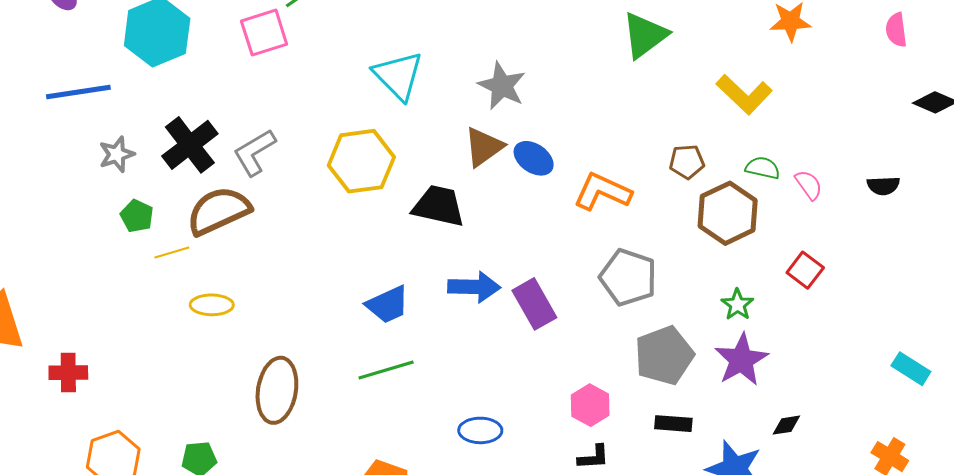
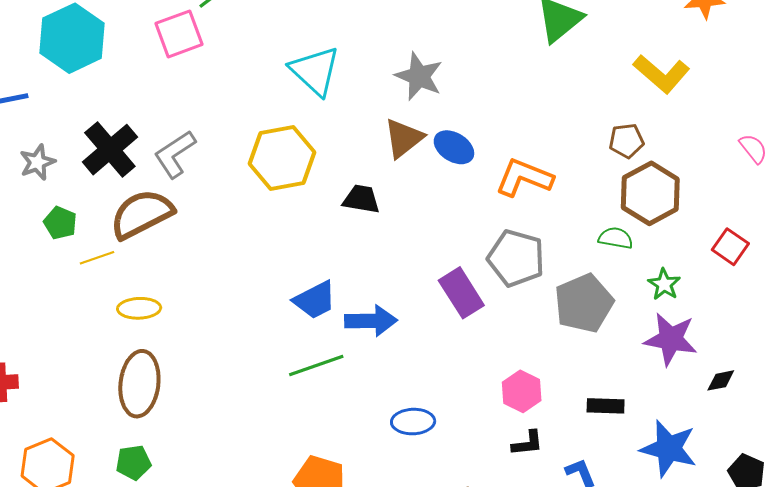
brown pentagon: (687, 162) -> (627, 141), moved
green semicircle: (763, 168) -> (616, 238), moved
pink semicircle: (809, 185) -> (753, 149), moved
black trapezoid: (439, 206) -> (361, 199), size x0.7
gray pentagon: (628, 277) -> (516, 258), moved
blue arrow: (474, 287) -> (371, 321), moved
gray pentagon: (664, 355) -> (584, 303), moved
purple star: (741, 360) -> (671, 339), turned -30
brown ellipse: (277, 390) -> (139, 384), moved
black diamond: (786, 425) -> (721, 380), moved

